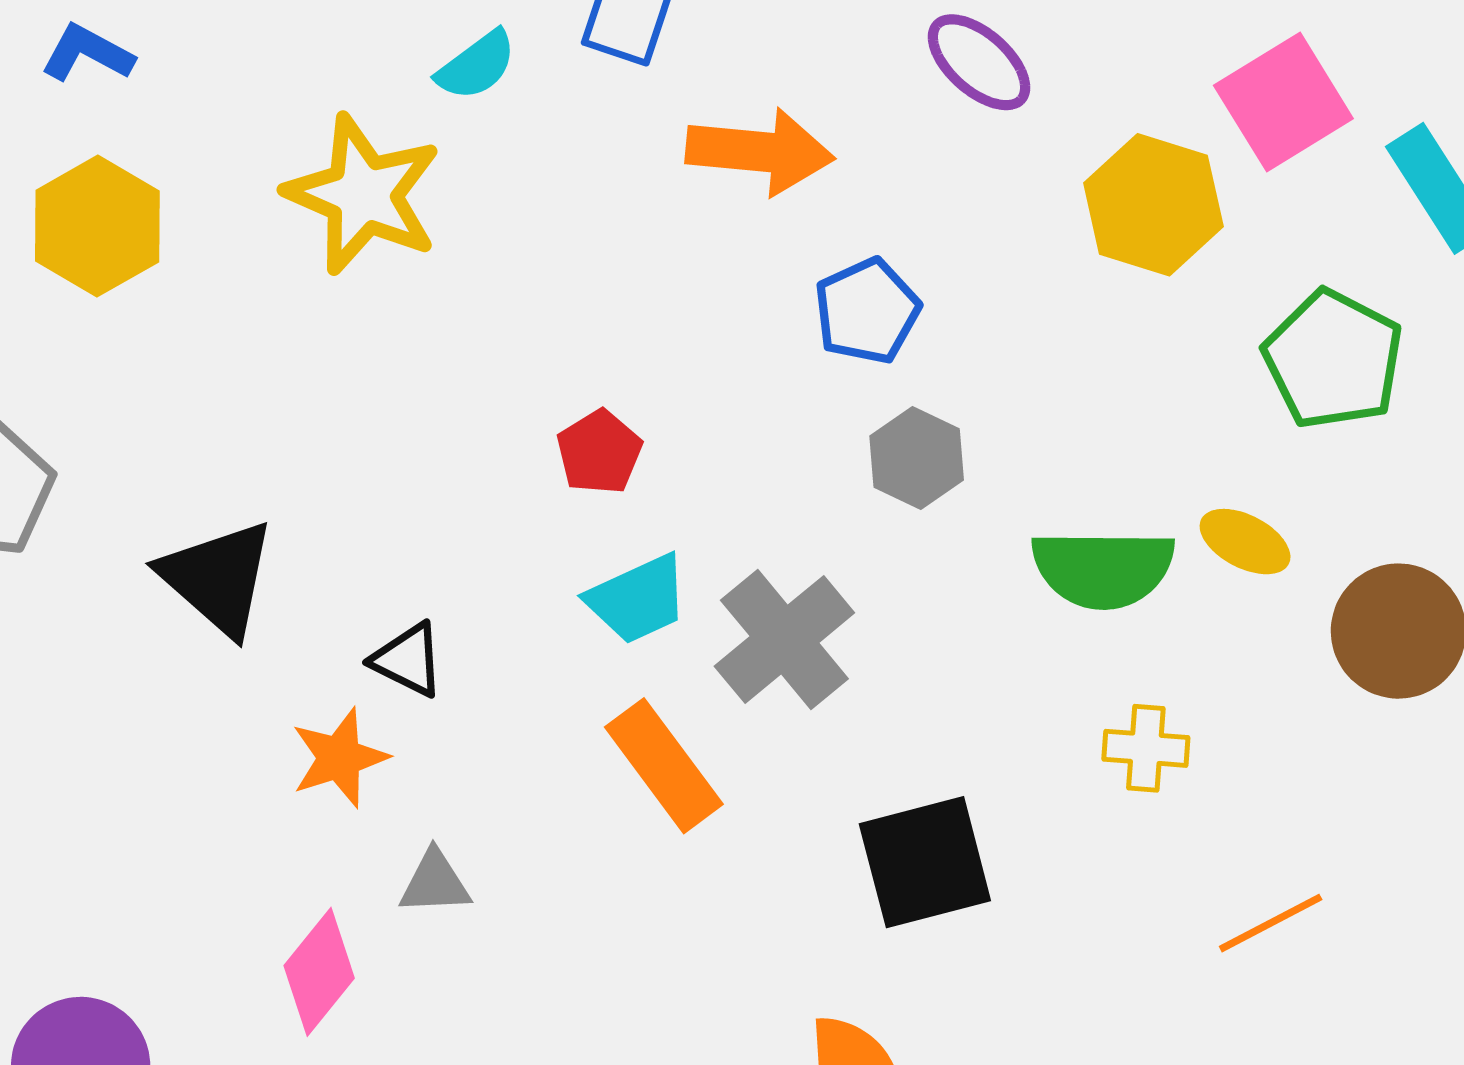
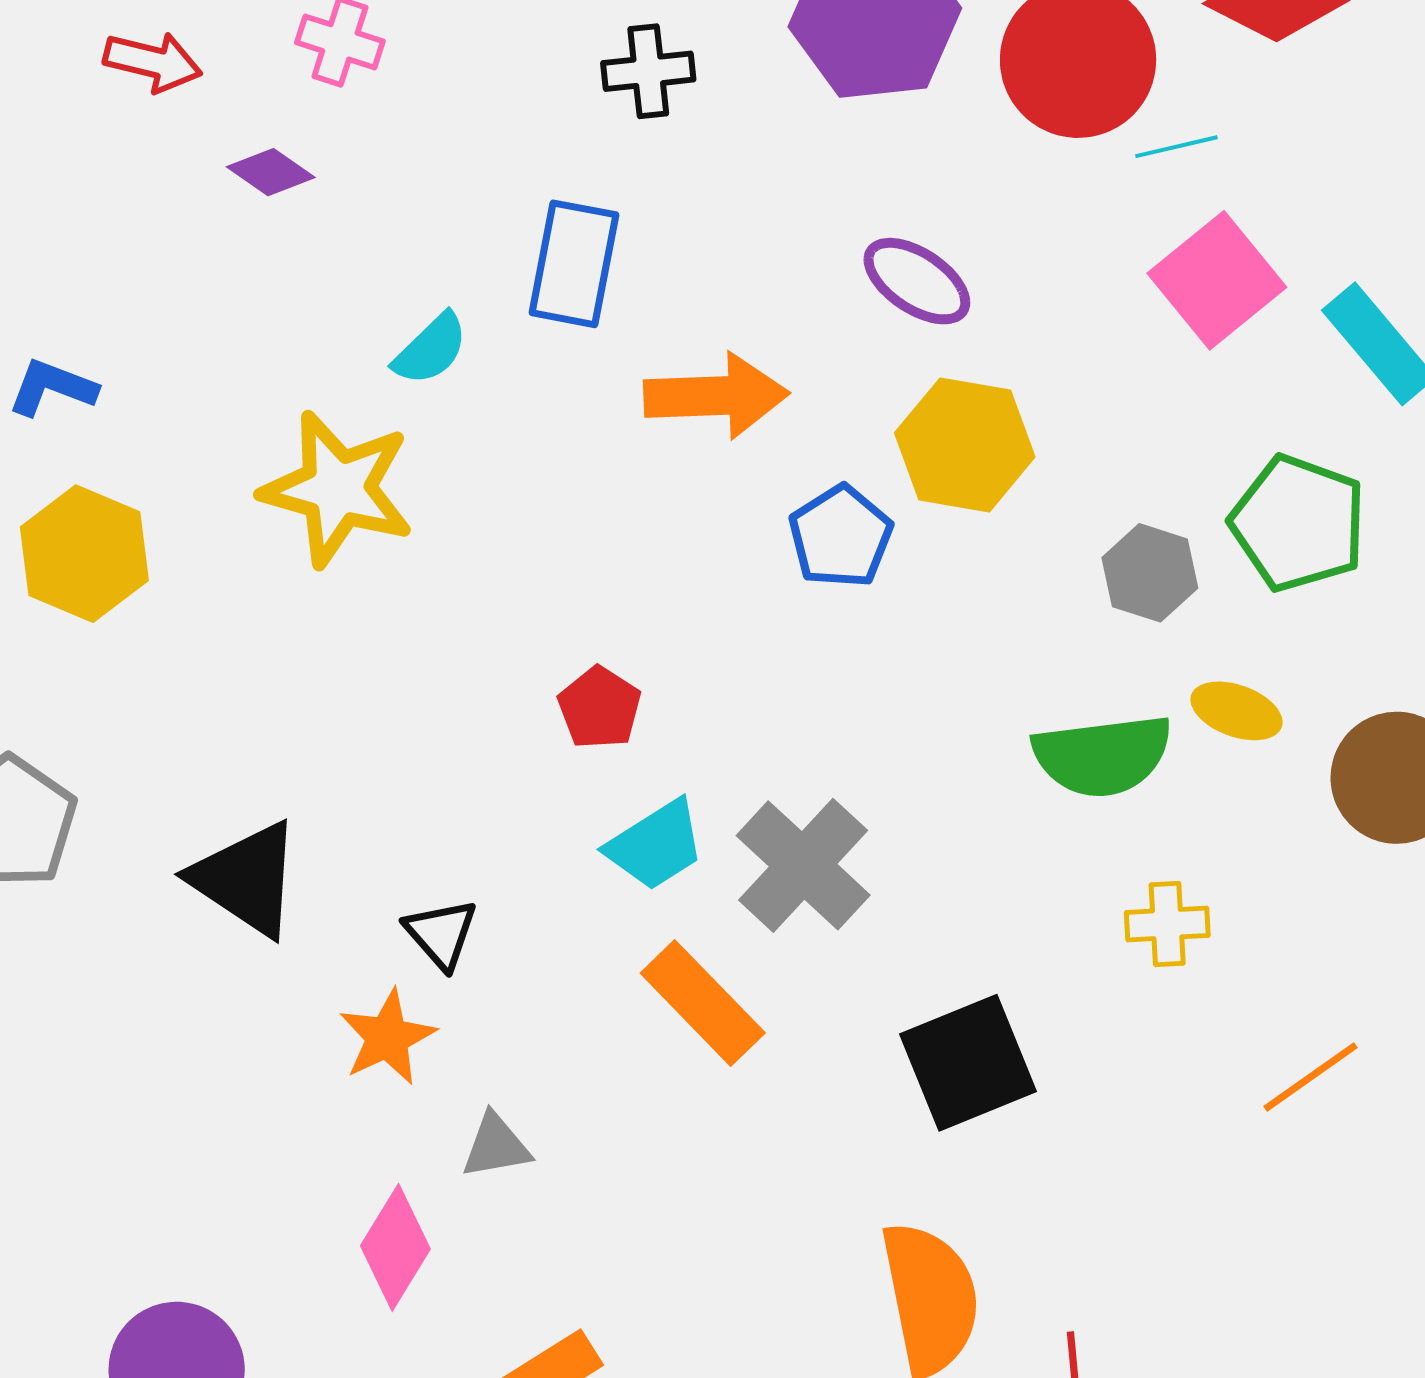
yellow hexagon: (1153, 205) -> (965, 445), moved
gray hexagon: (917, 458) -> (1150, 573), moved
black triangle: (408, 660) -> (441, 934), turned 30

